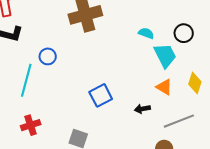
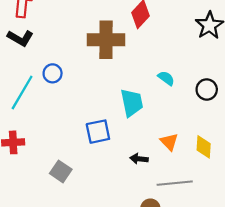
cyan trapezoid: (165, 55) -> (132, 103), moved
yellow diamond: (195, 83) -> (204, 147), turned -30

